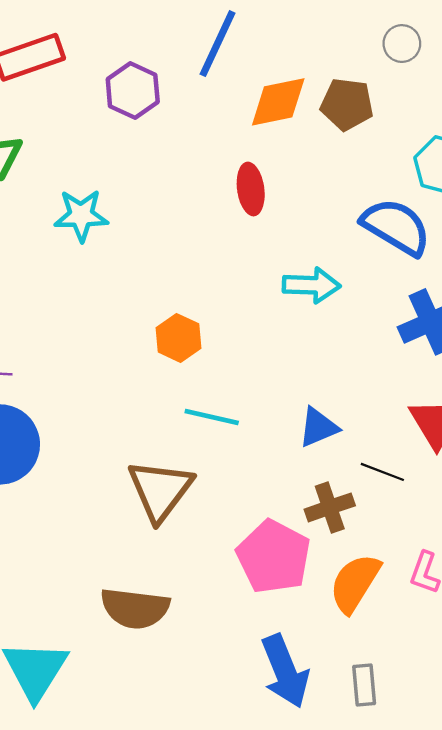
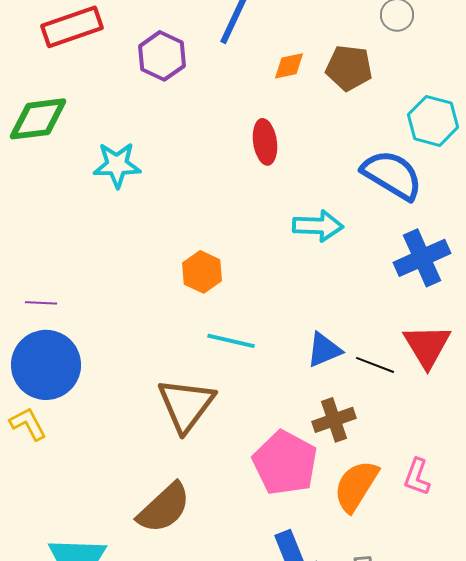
orange diamond: (278, 102) -> (289, 66), size x0.6
black line: (382, 472) -> (375, 365), moved
brown semicircle: (135, 608) -> (164, 508), turned -50

